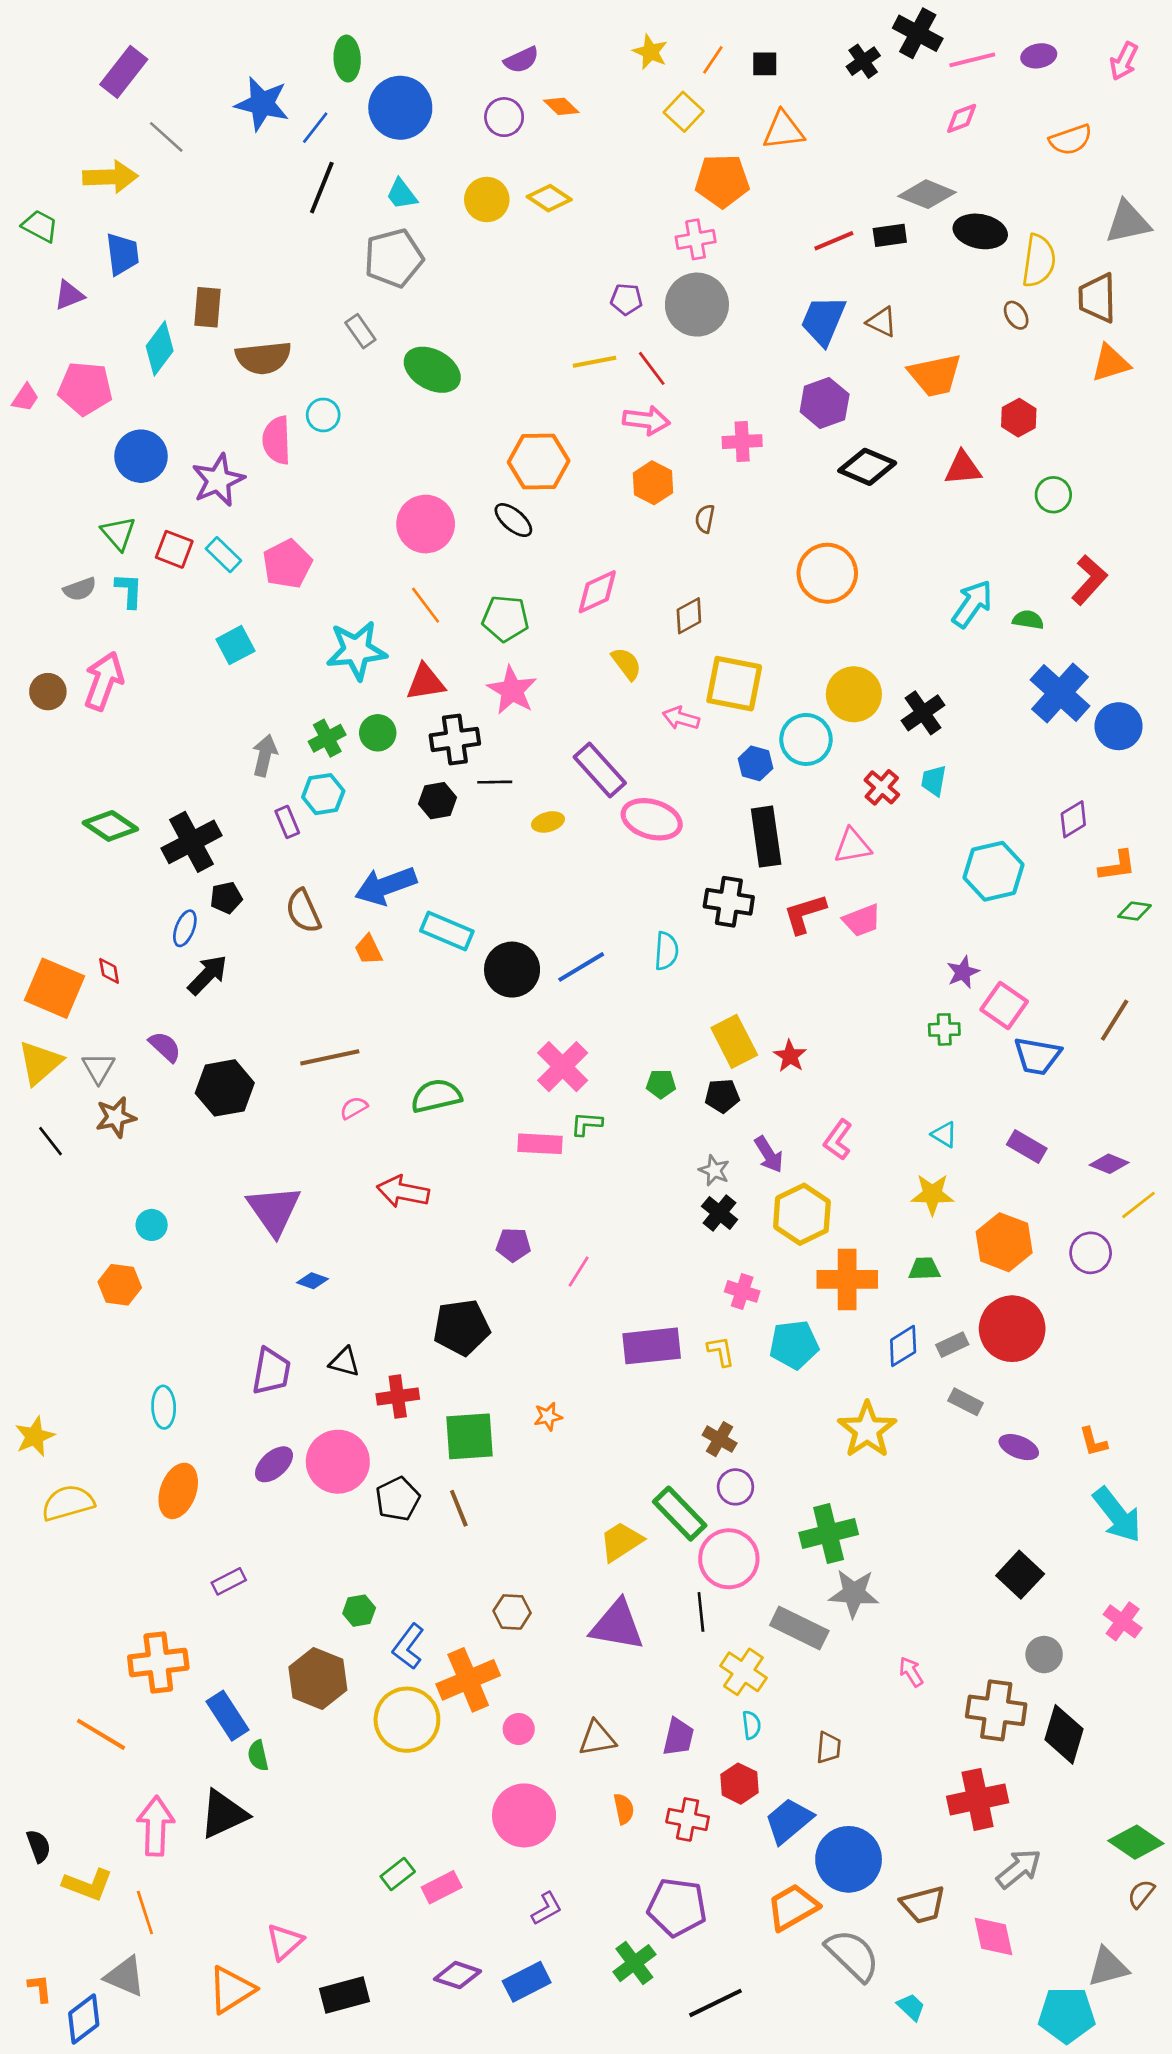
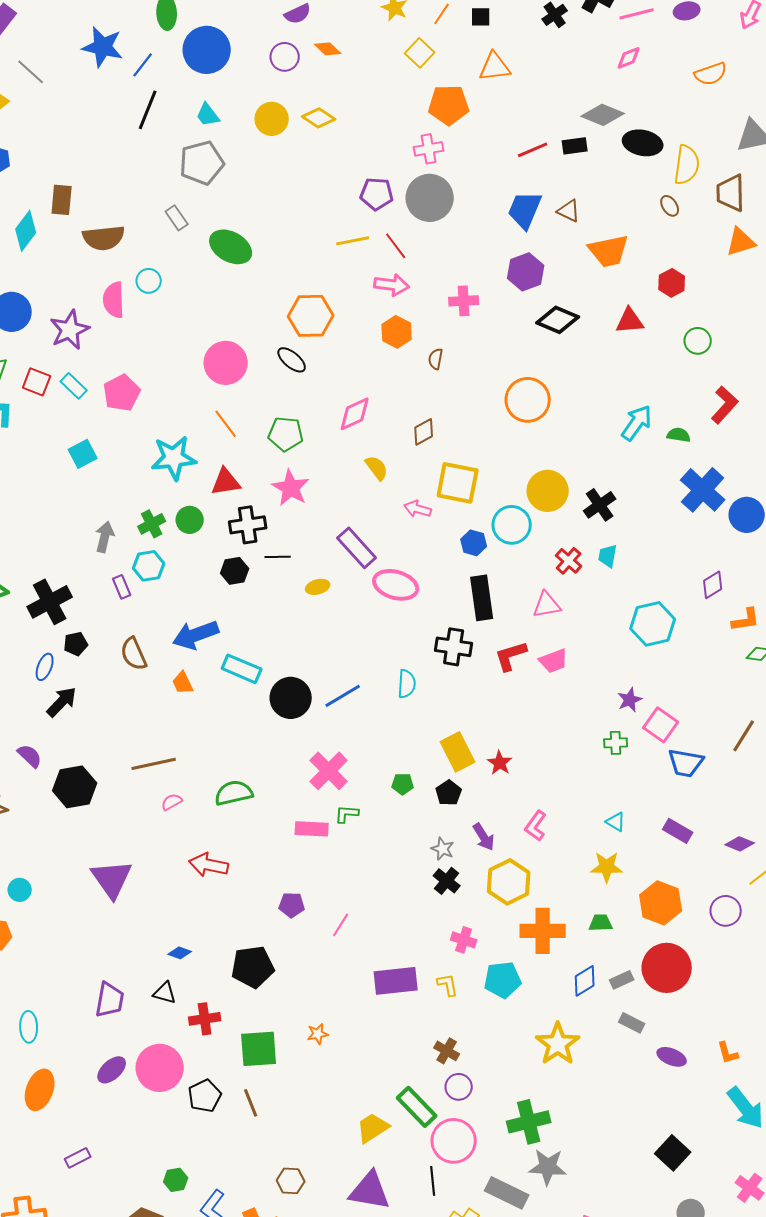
purple pentagon: (626, 299) -> (377, 194), size x1.4
black pentagon: (722, 1096) -> (449, 793), turned -30
blue diamond: (313, 1281) -> (180, 953), moved

